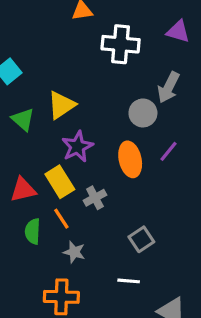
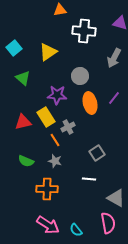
yellow triangle: (61, 105) -> (48, 52), moved
gray circle: (143, 113) -> (80, 76), moved
purple star: (77, 147) -> (57, 95), turned 30
orange line: (61, 219) -> (55, 140), moved
green semicircle: (33, 231) -> (26, 161), moved, turned -70

